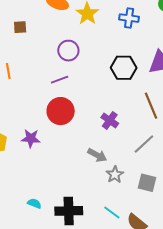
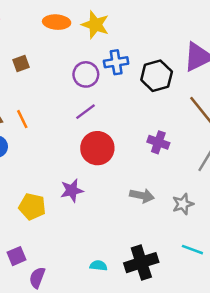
blue cross: (129, 18) -> (116, 62), moved
gray arrow: (97, 155) -> (142, 196), moved
gray star: (115, 175) -> (183, 204), turned 30

